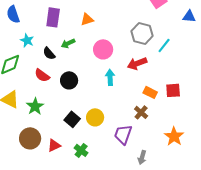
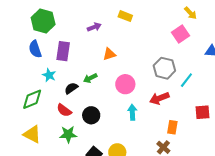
purple rectangle: (53, 17) -> (63, 51), moved
black semicircle: (49, 53) -> (71, 88), turned 96
red square: (173, 90) -> (202, 112), moved
orange rectangle: (150, 92) -> (172, 127), turned 72
green star: (35, 106) -> (68, 134), moved, turned 30

